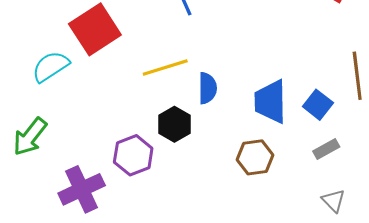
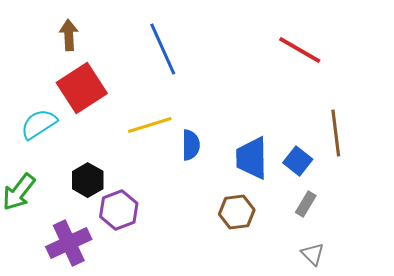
black hexagon: (174, 124) -> (88, 180), moved
gray rectangle: (326, 149) -> (306, 204), turned -30

